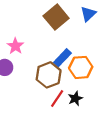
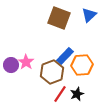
brown square: (56, 17) -> (59, 18), turned -30
pink star: (15, 46) -> (26, 62), moved

